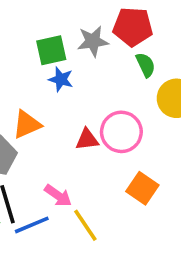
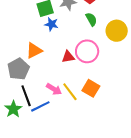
green semicircle: (146, 65) -> (91, 19), moved
orange square: (142, 188) -> (91, 88), moved
yellow line: (85, 225) -> (70, 92), moved

